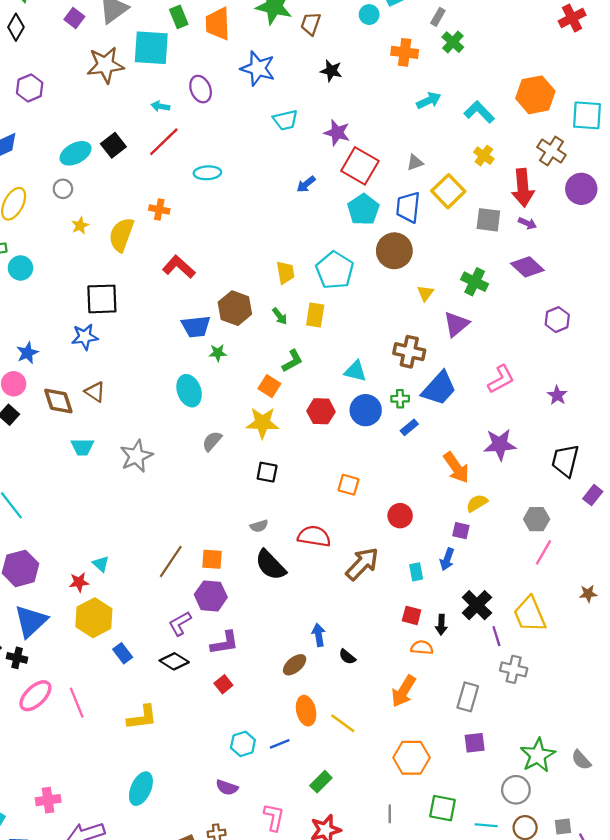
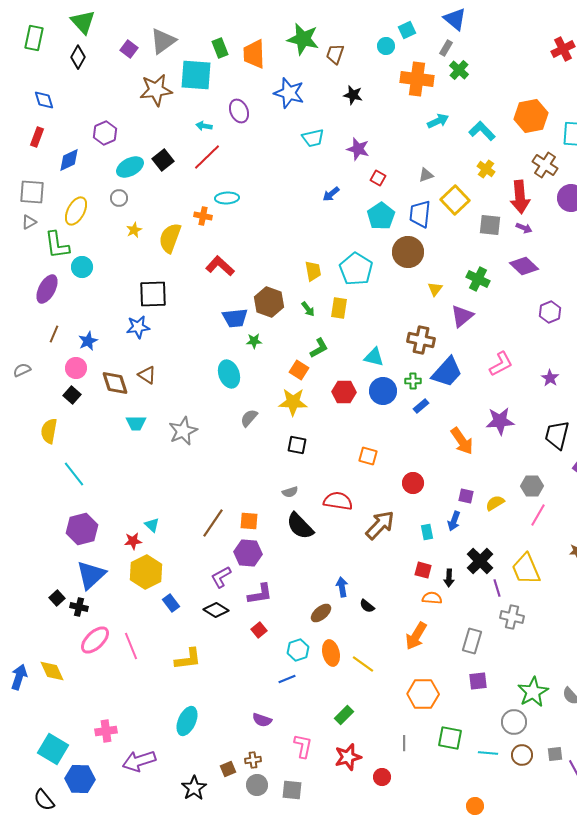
orange cross: (405, 52) -> (417, 79), size x1.4
purple hexagon: (30, 88) -> (105, 133), moved
red square: (360, 166) -> (378, 178), size x0.5
cyan ellipse: (207, 173) -> (227, 198), moved
yellow semicircle: (477, 503) -> (495, 503), moved
cyan hexagon: (243, 744) -> (298, 650), moved
blue line: (280, 744) -> (287, 679), moved

